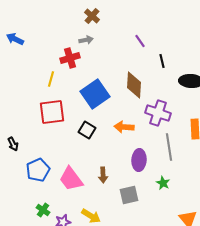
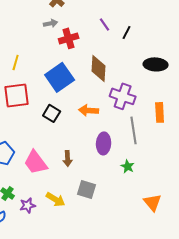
red cross: (70, 58) -> (69, 38), moved
black line: (162, 61) -> (127, 32), moved, turned 40
gray square: (129, 195) -> (87, 189), moved, turned 30

